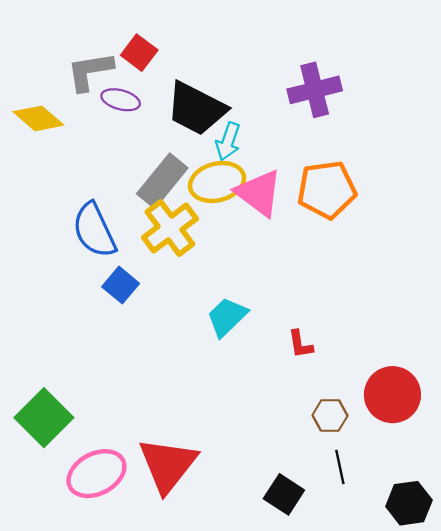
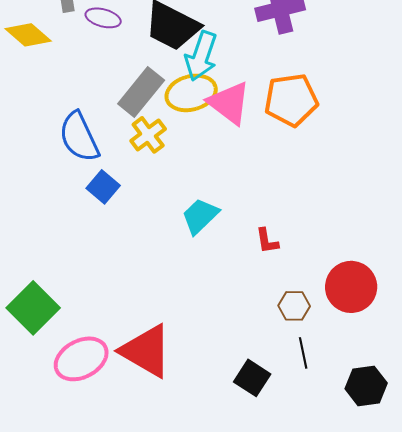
cyan arrow: (228, 141) -> (201, 56), size x1.4
yellow cross: (170, 228) -> (148, 135), size x0.7
red triangle: (168, 465) -> (146, 351), turned -38

